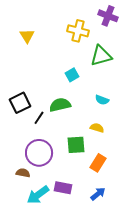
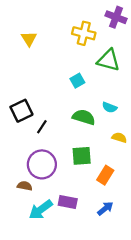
green triangle: (101, 56) -> (108, 60), turned 30
green semicircle: (60, 105) -> (84, 117), moved, turned 30
yellow semicircle: (97, 128) -> (119, 138), moved

